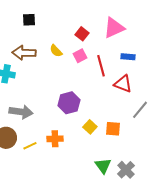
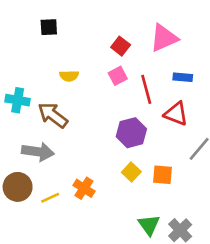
yellow semicircle: (56, 51) -> (69, 76), moved, turned -48
brown arrow: (24, 53) -> (53, 115), moved, turned 35
purple hexagon: (69, 103) -> (131, 133), moved
orange cross: (55, 139) -> (84, 188), turned 35

